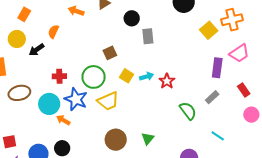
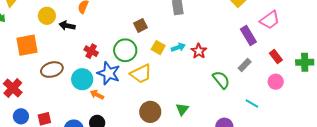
black arrow: (37, 50) -> (67, 26), turned 49
purple rectangle: (217, 68) -> (248, 35), turned -36
red cross: (59, 76) -> (91, 51), turned 32
pink circle: (251, 115) -> (276, 82), moved

